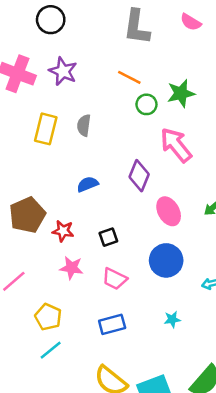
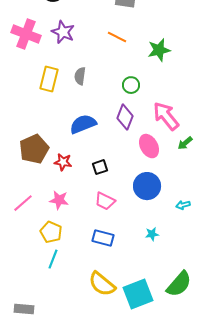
green circle: (146, 104) -> (131, 85), moved
pink arrow: (176, 145) -> (166, 116), moved
blue semicircle: (88, 184) -> (83, 124), size x1.5
pink star: (72, 268) -> (59, 200), moved
blue rectangle: (112, 324) -> (103, 238), turned 30
cyan line: (51, 350) -> (53, 259), turned -30

